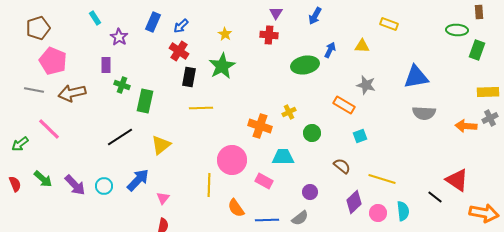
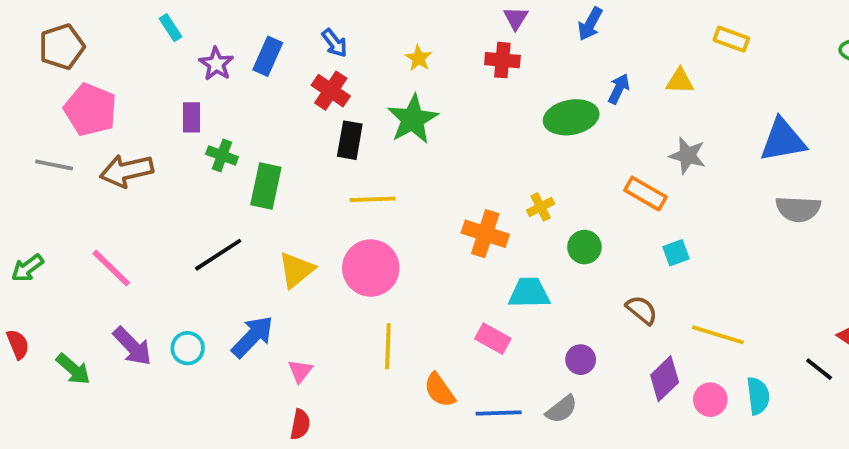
blue rectangle: (153, 22) -> (268, 56), moved
blue arrow: (181, 26) -> (335, 43), turned -84
pink line: (49, 129) -> (111, 268), moved
pink circle: (232, 160) -> (371, 268), moved
green arrow: (43, 179) -> (73, 369), moved

